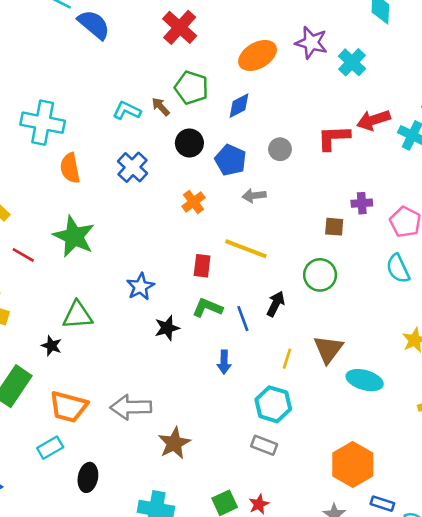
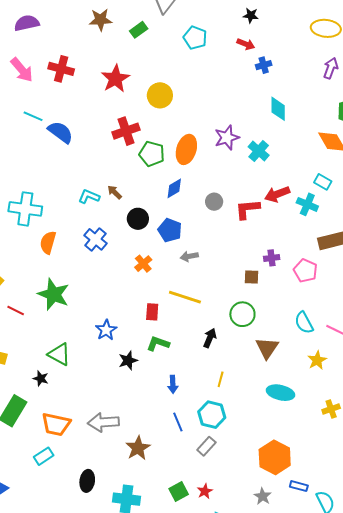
red cross: (180, 27) -> (126, 131), turned 32
purple star: (311, 43) -> (227, 138), turned -30
orange ellipse: (258, 55) -> (186, 149), turned -40
green pentagon: (191, 88) -> (152, 154), moved
gray circle: (280, 149) -> (214, 202), moved
orange semicircle: (70, 168) -> (48, 242), turned 30
cyan semicircle: (398, 269) -> (304, 323), moved
green triangle: (78, 315) -> (59, 354), turned 35
blue line: (243, 319) -> (178, 422), moved
brown triangle: (328, 349) -> (267, 348), moved
gray rectangle: (264, 445) -> (206, 446), turned -66
black ellipse: (88, 477) -> (87, 481), moved

